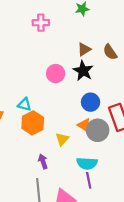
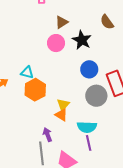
brown triangle: (84, 49) -> (62, 22), moved
orange triangle: (84, 125) -> (61, 115), moved
purple arrow: (43, 161) -> (47, 135), moved

